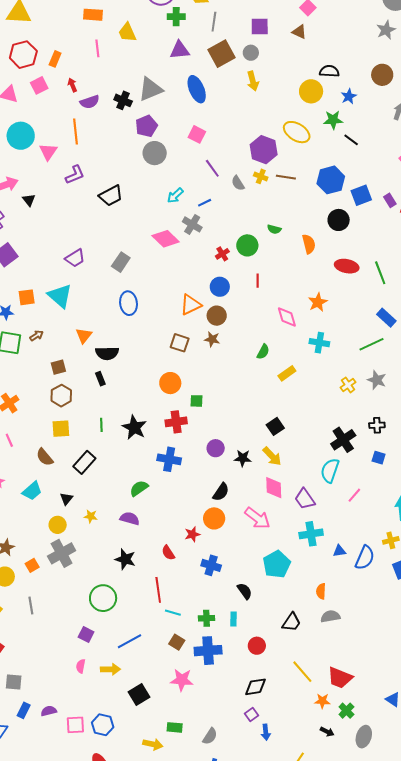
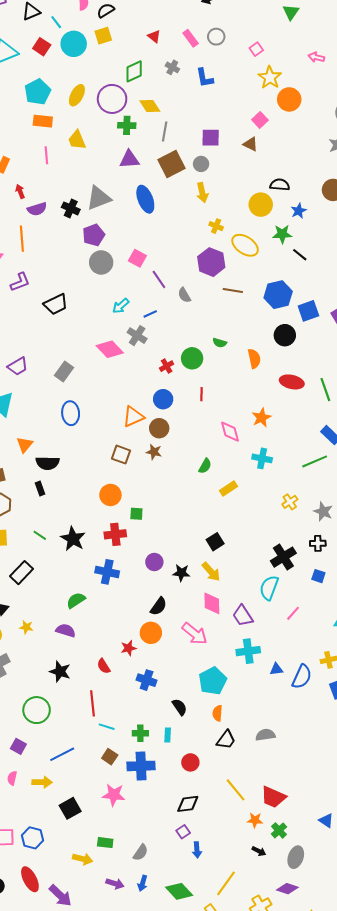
pink square: (197, 134) -> (137, 258), moved
yellow cross: (261, 176) -> (216, 226), moved
gray star: (377, 380) -> (323, 511), moved
green line: (101, 425) -> (40, 535), turned -56
orange semicircle: (321, 591) -> (217, 713), moved

